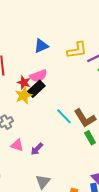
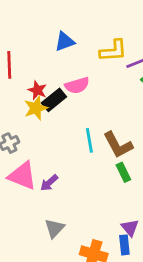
pink semicircle: (38, 76) -> (77, 85), moved
cyan line: (64, 116) -> (89, 140), turned 30
pink triangle: (17, 145) -> (22, 176), size x1.6

